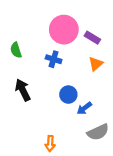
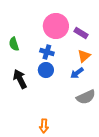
blue circle: (68, 95) -> (46, 70), moved
blue arrow: (84, 108) -> (77, 73), moved
gray semicircle: (98, 132) -> (86, 97), moved

